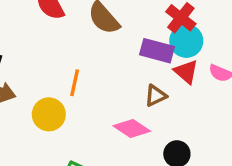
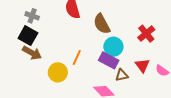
cyan circle: (186, 41) -> (113, 47), moved
purple rectangle: (157, 51) -> (109, 60), moved

